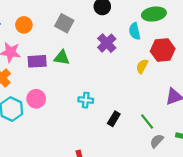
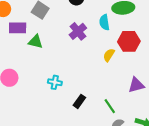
purple rectangle: (37, 61) -> (18, 28), moved

